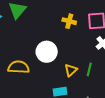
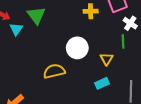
green line: (89, 69) -> (123, 42), moved

